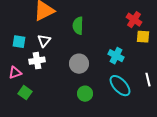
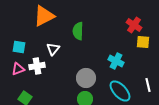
white triangle: (44, 41) -> (53, 49), moved
gray circle: (79, 64) -> (86, 78), moved
pink triangle: (15, 73) -> (18, 69), moved

